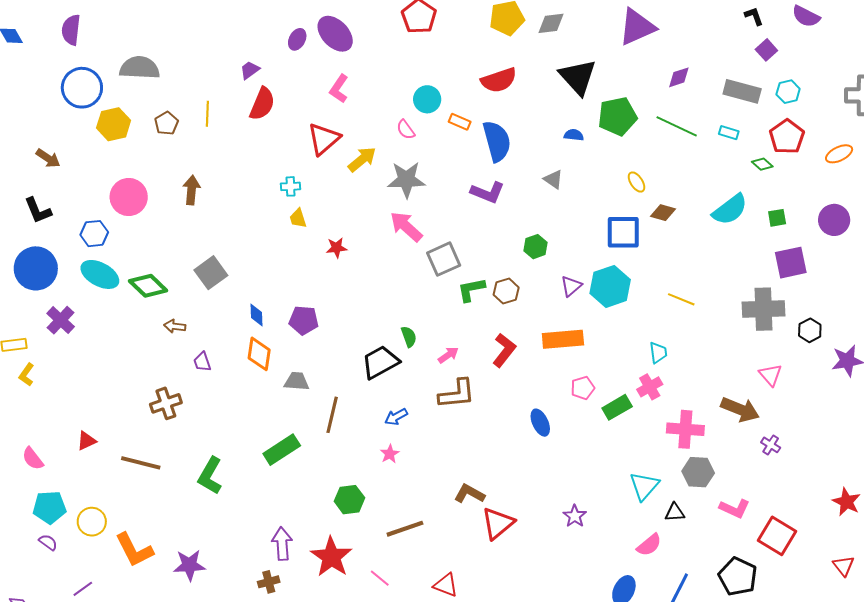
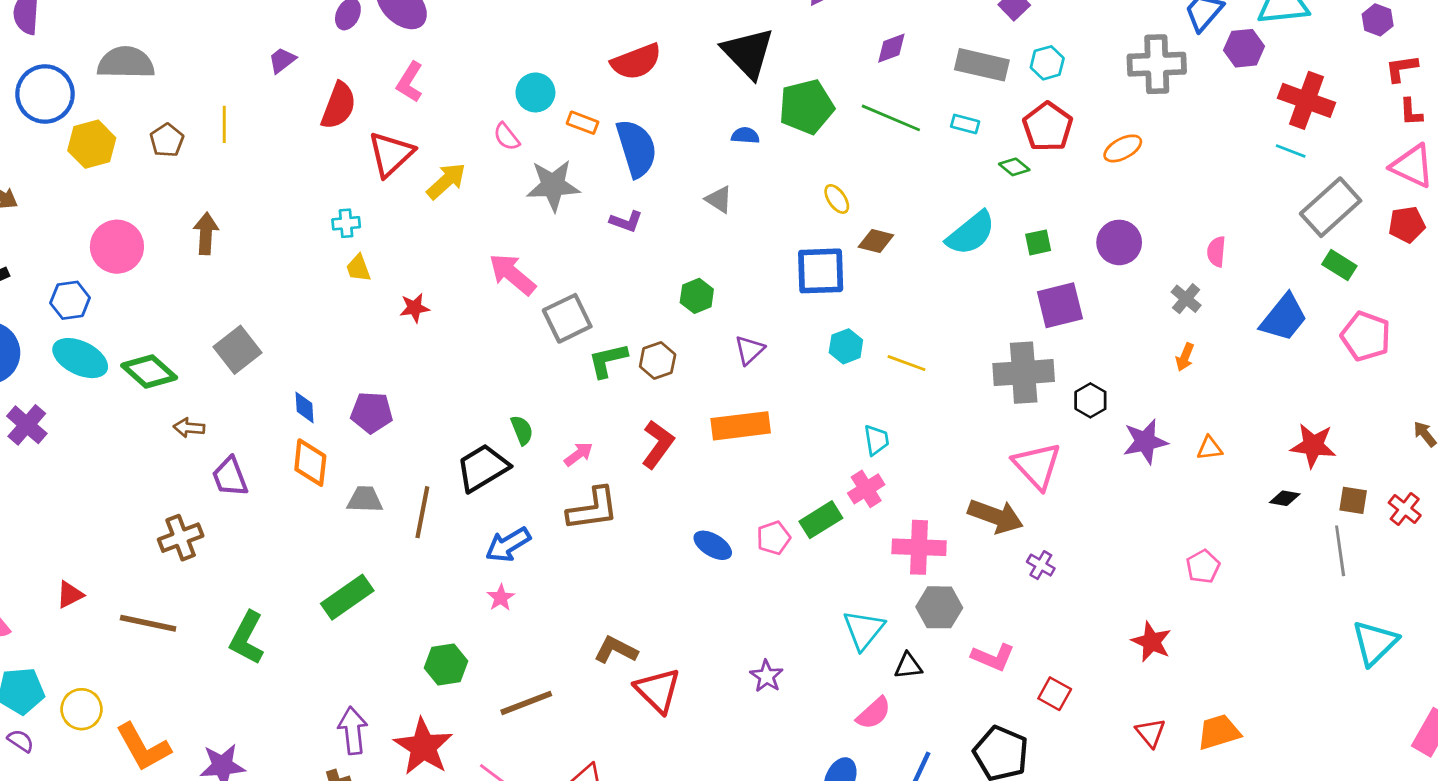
red semicircle: (262, 104) -> (338, 106), moved
gray star: (406, 180) -> (553, 185), moved
purple L-shape: (488, 192) -> (626, 221), size x0.7
cyan hexagon: (610, 286) -> (846, 346), moved, size x0.6
purple trapezoid: (202, 362) -> (230, 477), size x1.4
pink triangle: (771, 375) -> (1037, 466), size x1.5
pink pentagon: (583, 388) -> (773, 538), moved
brown line: (332, 415) -> (422, 512), moved
blue arrow: (396, 417) -> (508, 545), size x1.4
blue ellipse: (540, 423) -> (713, 545), turned -32
red triangle: (498, 523) -> (658, 690), turned -33
red square: (777, 536) -> (1055, 694), size x0.6

